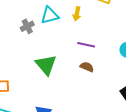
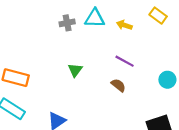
yellow arrow: (77, 14) -> (124, 25), turned 80
green triangle: (46, 65) -> (75, 70), size x0.6

